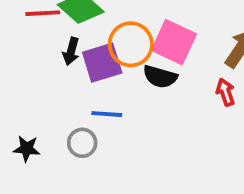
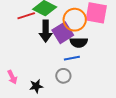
black arrow: (71, 51) -> (46, 31), size x1.5
black semicircle: (160, 77) -> (79, 42), moved

